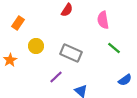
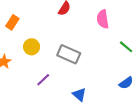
green line: (114, 48) -> (126, 47), moved
purple line: (56, 77) -> (43, 80), moved

